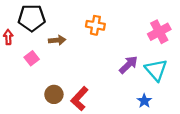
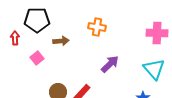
pink cross: (159, 32) -> (157, 33), turned 30
purple arrow: (128, 65) -> (110, 64), moved

